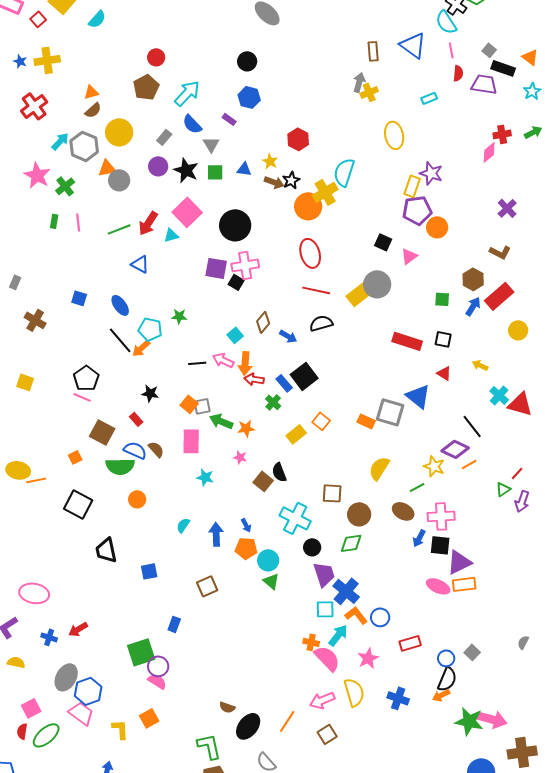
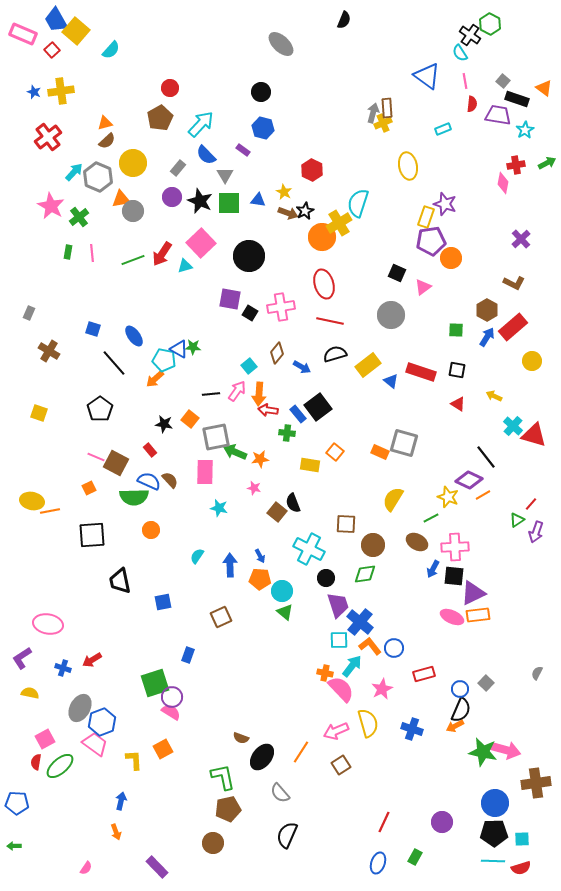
cyan semicircle: (446, 22) -> (460, 53), size x0.7
brown rectangle: (373, 51) -> (387, 108), moved
cyan star: (532, 91) -> (525, 130), moved
pink diamond: (489, 152) -> (503, 183), turned -40
green square: (215, 172) -> (229, 203), size x1.4
blue triangle: (140, 264) -> (179, 349), moved
pink cross: (245, 265) -> (281, 307), moved
yellow rectangle: (359, 294) -> (368, 365), moved
black line: (120, 340) -> (114, 363), moved
pink arrow: (223, 360) -> (237, 391), turned 100
blue triangle: (418, 396) -> (391, 381), moved, size x0.6
pink line: (82, 397) -> (96, 457), moved
green cross: (273, 402) -> (287, 433), turned -35
orange square: (189, 404) -> (190, 419), moved
gray square: (202, 406) -> (216, 437), size x1.6
yellow rectangle: (296, 434) -> (310, 465), turned 48
black square: (78, 504) -> (92, 535), turned -32

